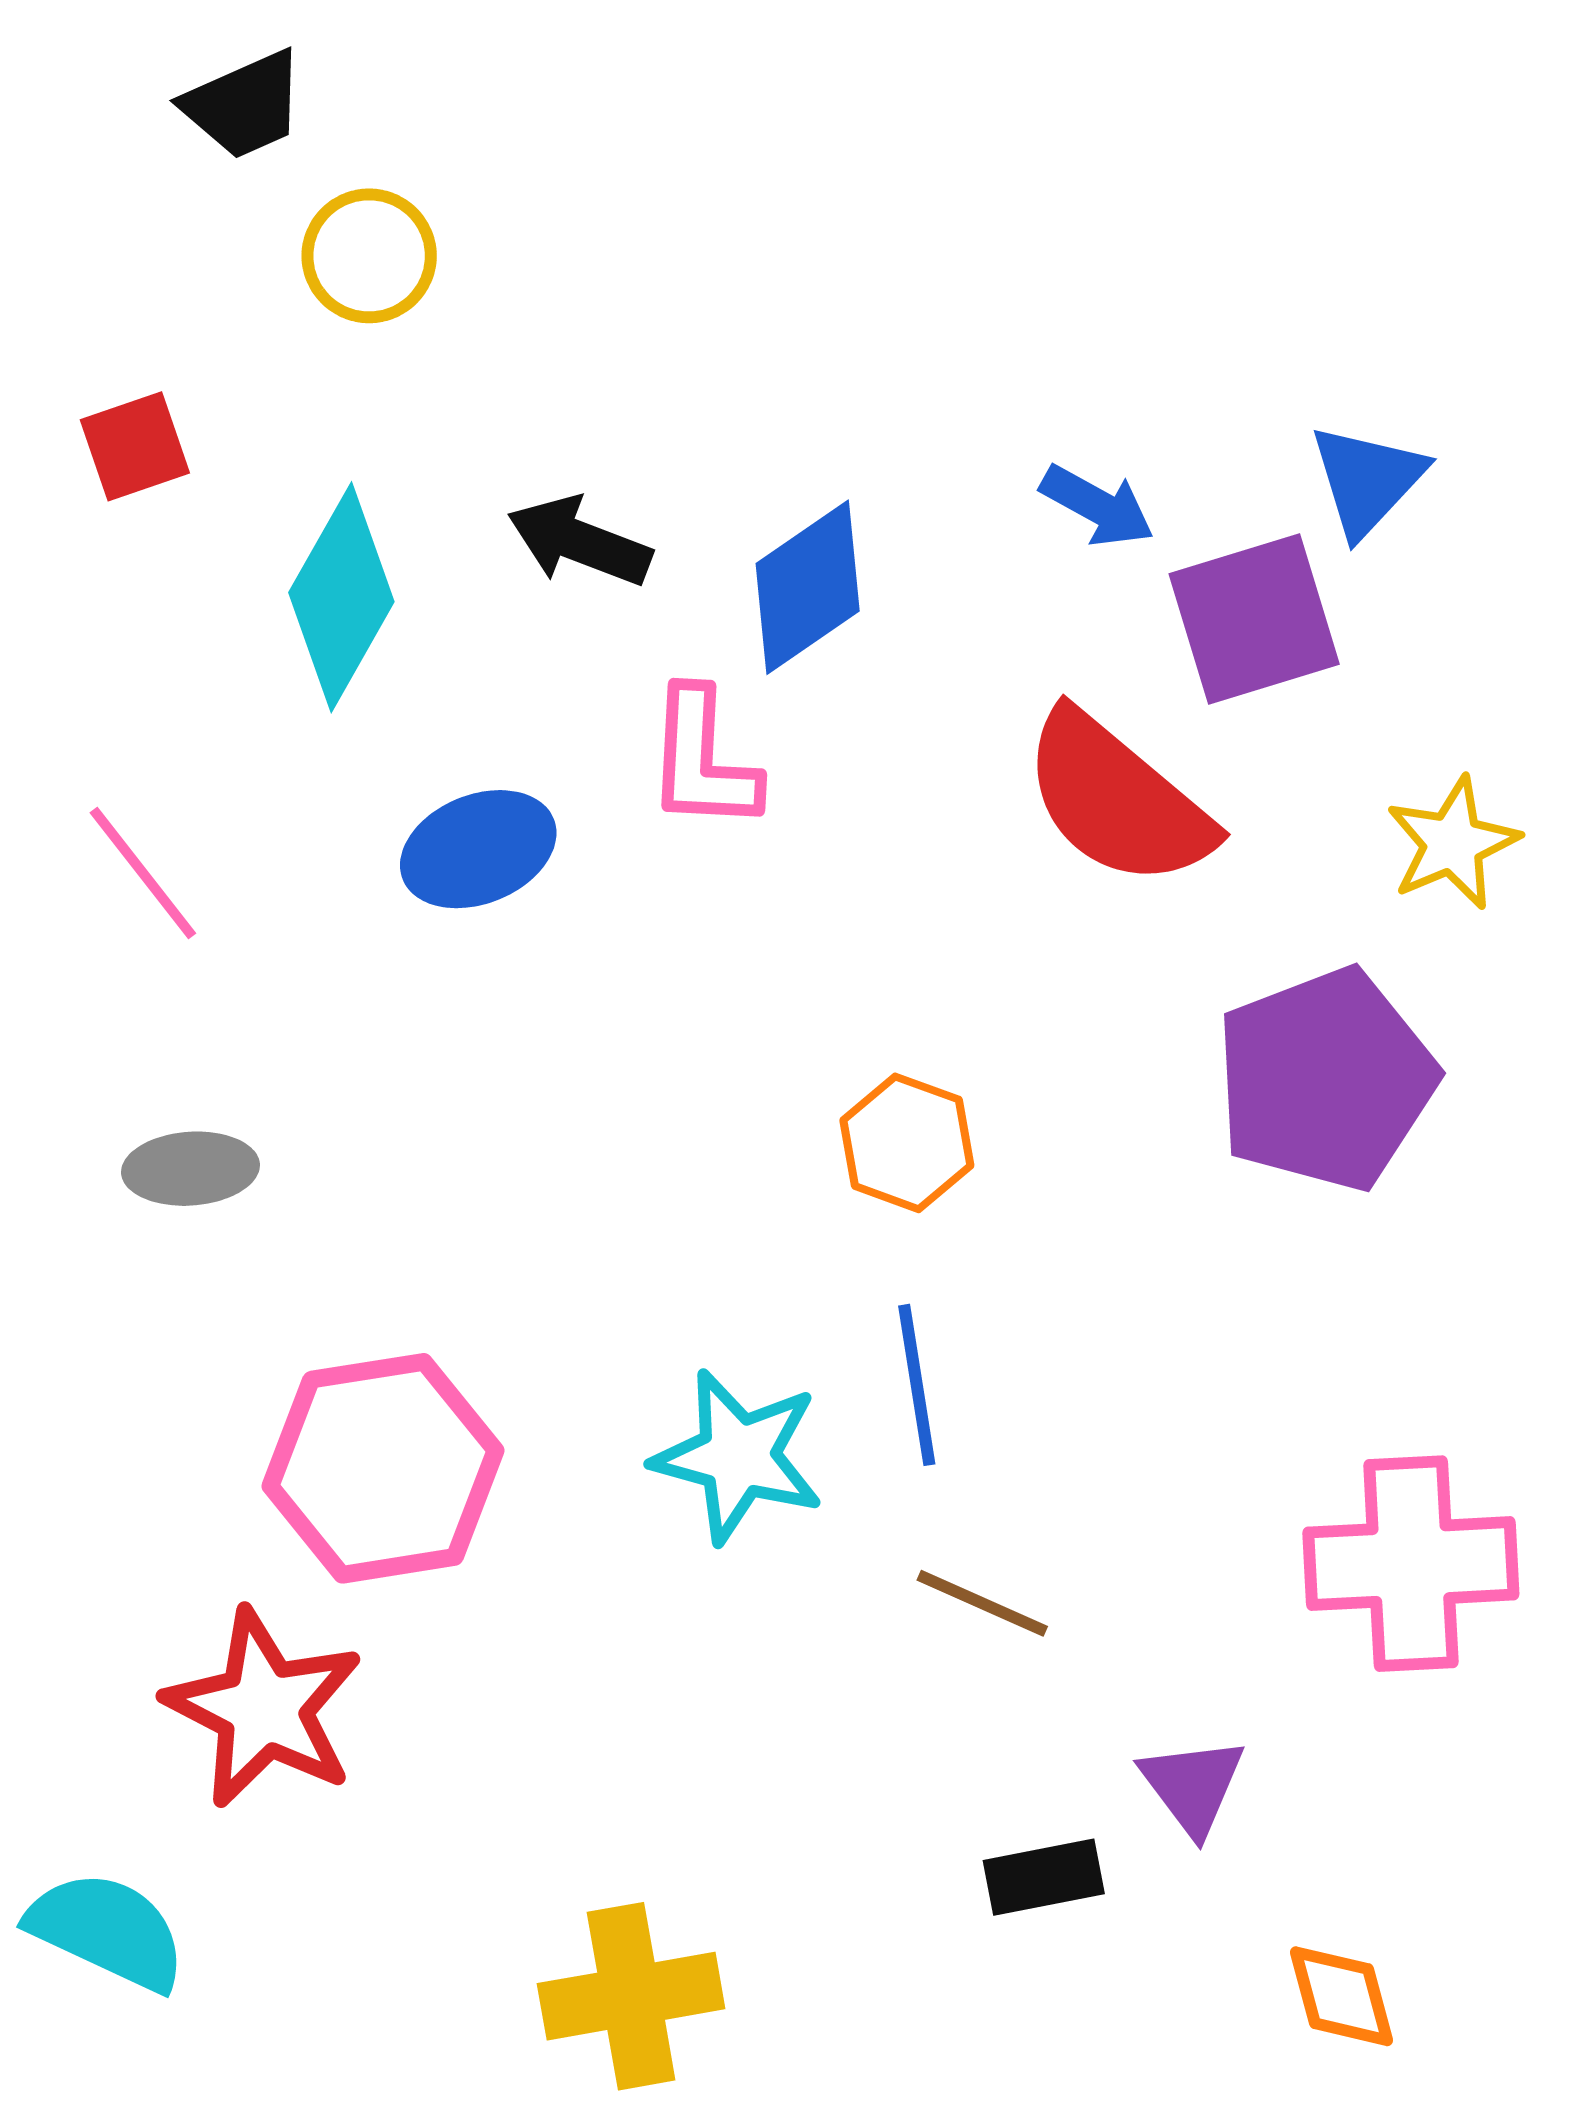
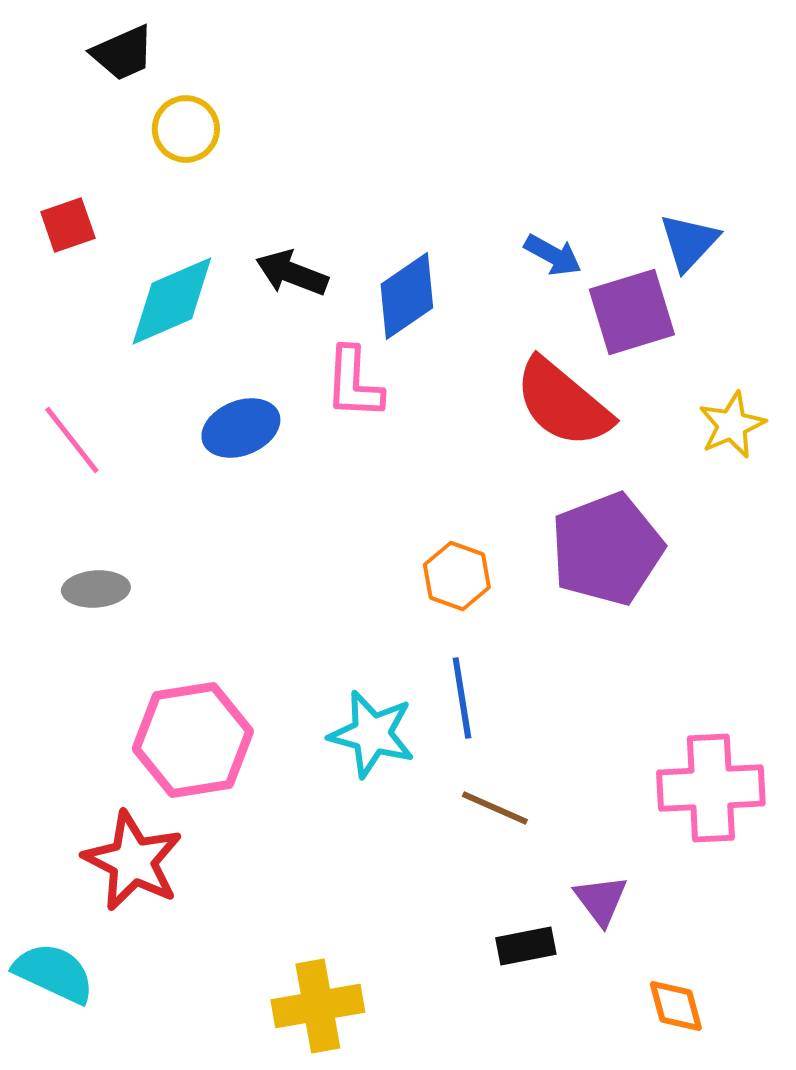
cyan diamond: (341, 597) -> (172, 301), turned 37
purple pentagon: (1326, 1079) -> (607, 549), moved

